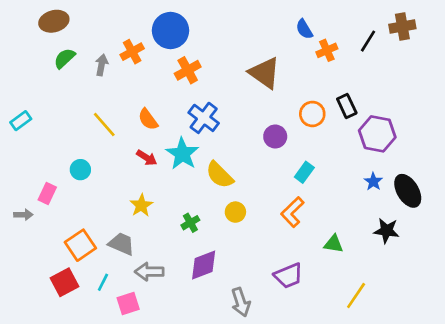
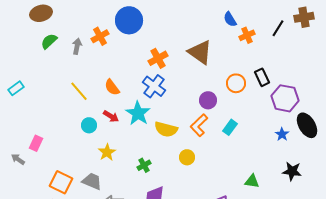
orange cross: (188, 70) -> (158, 58), moved
cyan circle: (80, 170) -> (89, 125), moved
yellow semicircle: (220, 175) -> (166, 129), turned -30
black ellipse: (408, 191) -> (307, 125), moved
yellow circle: (235, 212) -> (187, 157), moved
orange L-shape: (292, 212) -> (199, 125), moved
gray arrow: (23, 215) -> (18, 159), turned -144
orange square: (80, 245) -> (61, 182), turned -30

